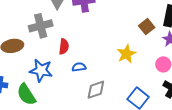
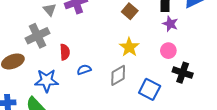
brown square: (147, 27) -> (130, 11), moved
gray diamond: (96, 90) -> (118, 75), moved

